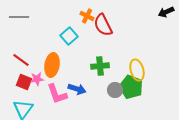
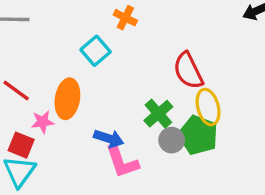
red semicircle: (103, 25) -> (188, 71), moved
green cross: (100, 66) -> (158, 114), moved, turned -36
red square: (24, 82) -> (21, 145), moved
pink L-shape: (57, 94) -> (122, 162), moved

